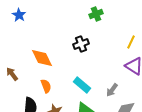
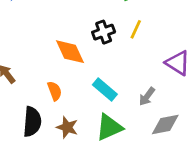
yellow line: (131, 42) -> (136, 29), moved
orange diamond: (42, 58) -> (70, 52), moved

